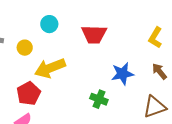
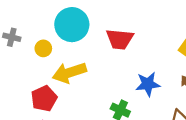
cyan circle: (49, 24) -> (72, 25), size x1.8

